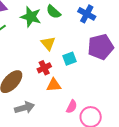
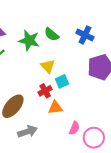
cyan square: (70, 59) -> (62, 81), moved

